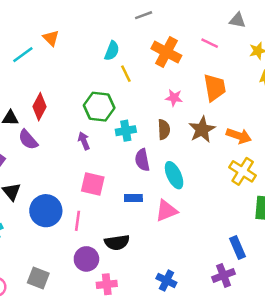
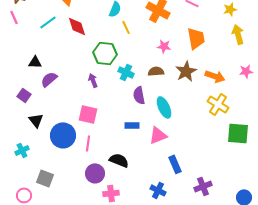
cyan line: (23, 55) -> (48, 22), moved
red diamond: (39, 107) -> (77, 26), moved, turned -45
brown semicircle: (164, 129) -> (156, 71), turned -91
cyan cross: (126, 131) -> (126, 72), turned 35
purple semicircle: (28, 140) -> (49, 79), turned 90
pink square: (93, 184) -> (88, 114), moved
black semicircle: (117, 242) -> (119, 160), turned -150
blue rectangle: (237, 248) -> (175, 164), moved
gray square: (38, 278) -> (45, 178), moved

